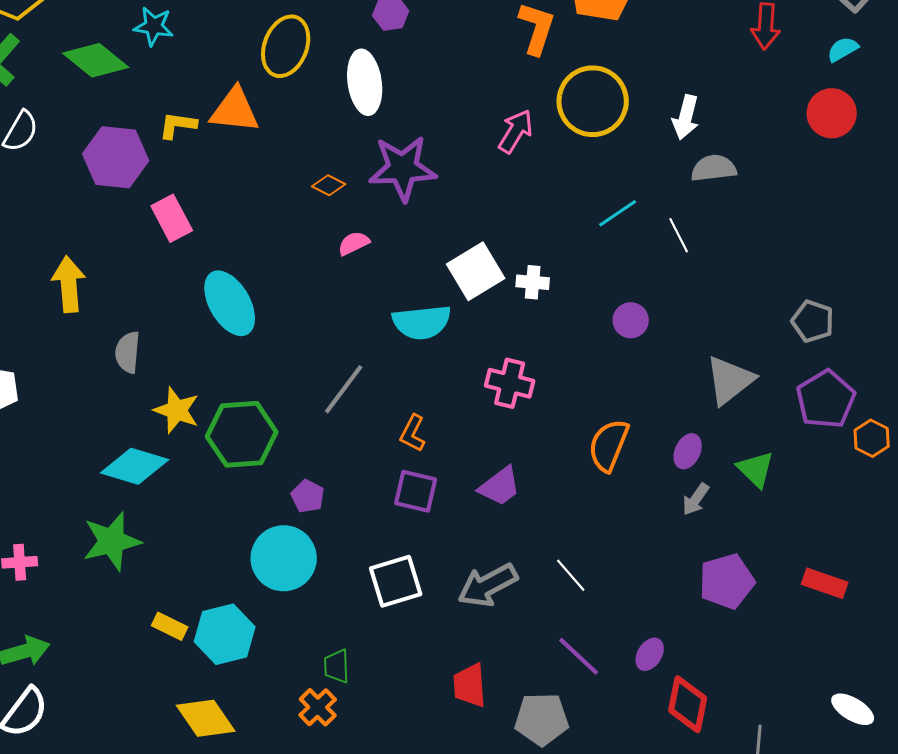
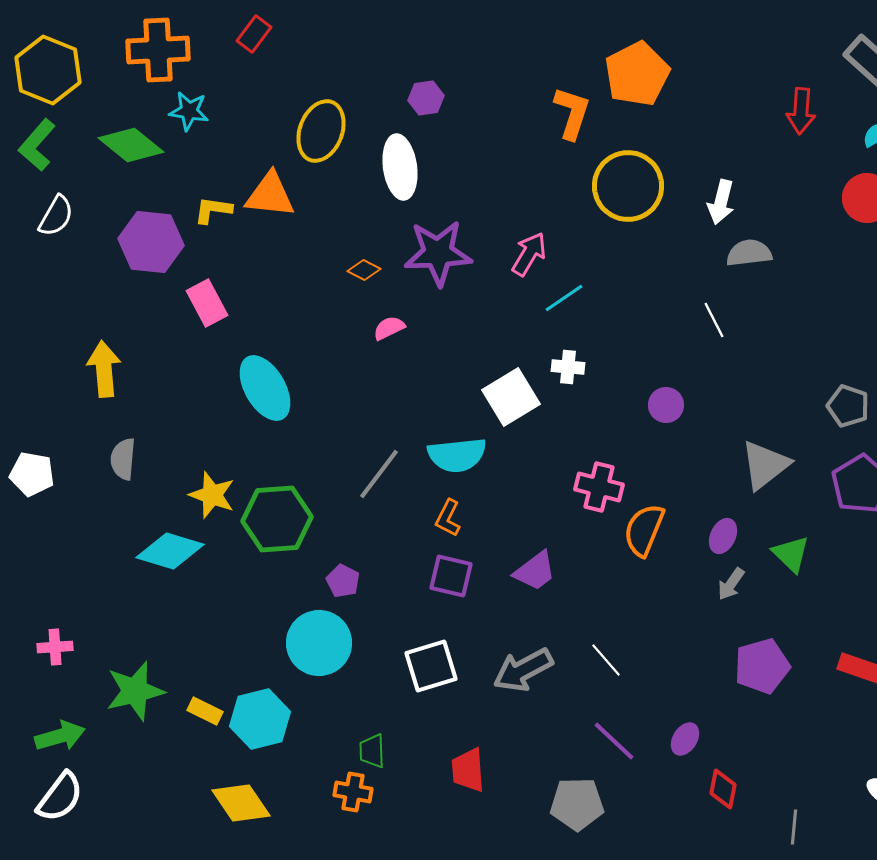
pink arrow: (516, 131) -> (529, 254), moved
cyan line: (618, 213) -> (564, 298), moved
white square: (476, 271) -> (511, 397), moved
cyan semicircle: (422, 322) -> (457, 455), moved
gray semicircle: (128, 352) -> (123, 459), moved
pink cross: (510, 383) -> (599, 487), moved
green star: (112, 541) -> (135, 691), moved
red trapezoid: (470, 685) -> (468, 770), moved
red diamond: (688, 704) -> (723, 789), size x0.7
orange cross: (318, 707) -> (353, 792), turned -36

